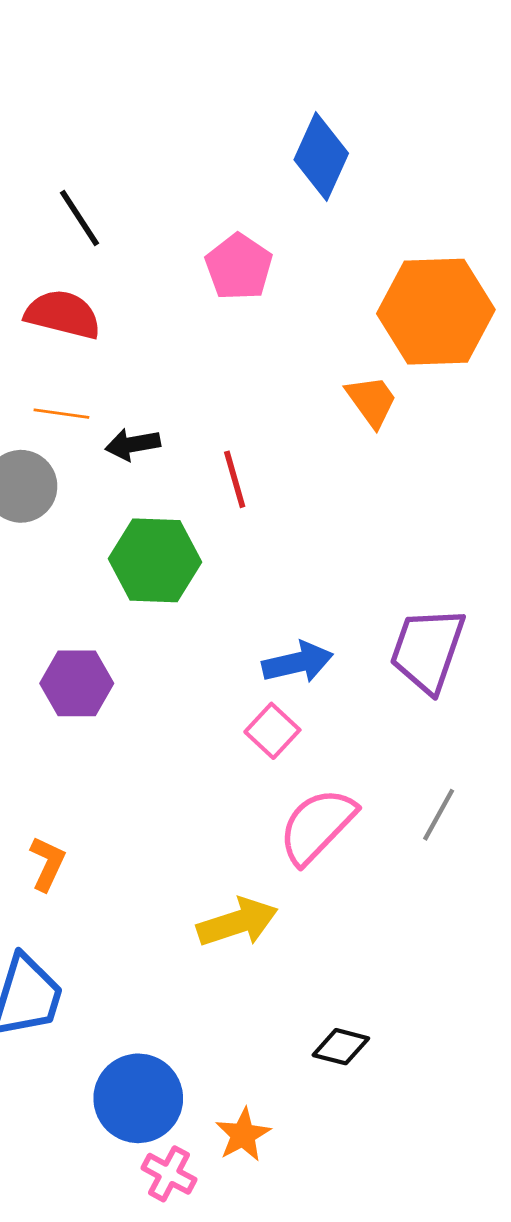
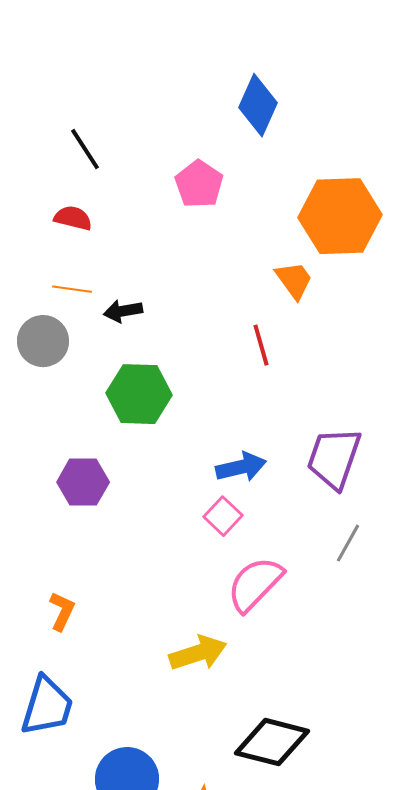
red semicircle: (63, 314) -> (73, 218), size x0.7
red line: (235, 479) -> (261, 345), moved
gray line: (439, 815) -> (348, 543), moved
black diamond: (341, 1047) -> (272, 742), size x1.8

